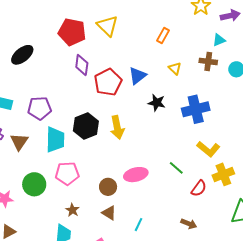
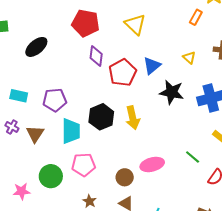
yellow triangle: (108, 26) -> (135, 24), moved
orange rectangle: (163, 35) -> (196, 17), moved
black star: (157, 103) -> (172, 92), size x1.4

